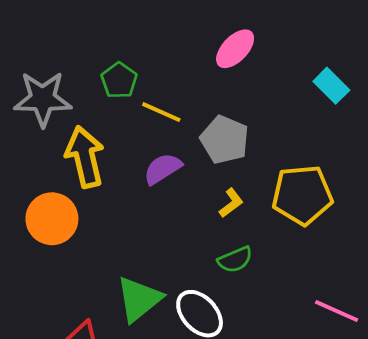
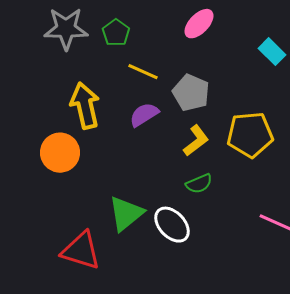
green pentagon: (119, 80) -> (116, 33), moved
gray star: (43, 99) -> (66, 29), moved
yellow L-shape: (231, 203) -> (196, 141), size x1.4

